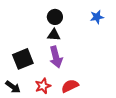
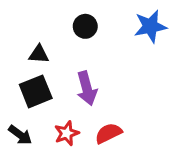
blue star: (97, 17) -> (150, 26), size x1.5
black triangle: (54, 35) -> (39, 54), moved

